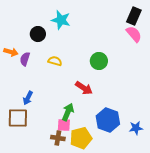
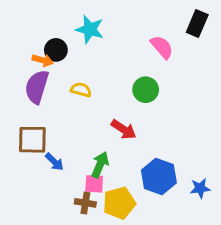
pink semicircle: (134, 34) -> (162, 47), moved
orange arrow: (11, 52) -> (43, 60), moved
purple semicircle: (25, 59) -> (37, 87), size x1.6
blue arrow: (28, 98) -> (54, 162), moved, turned -72
brown square: (18, 118) -> (32, 140), moved

